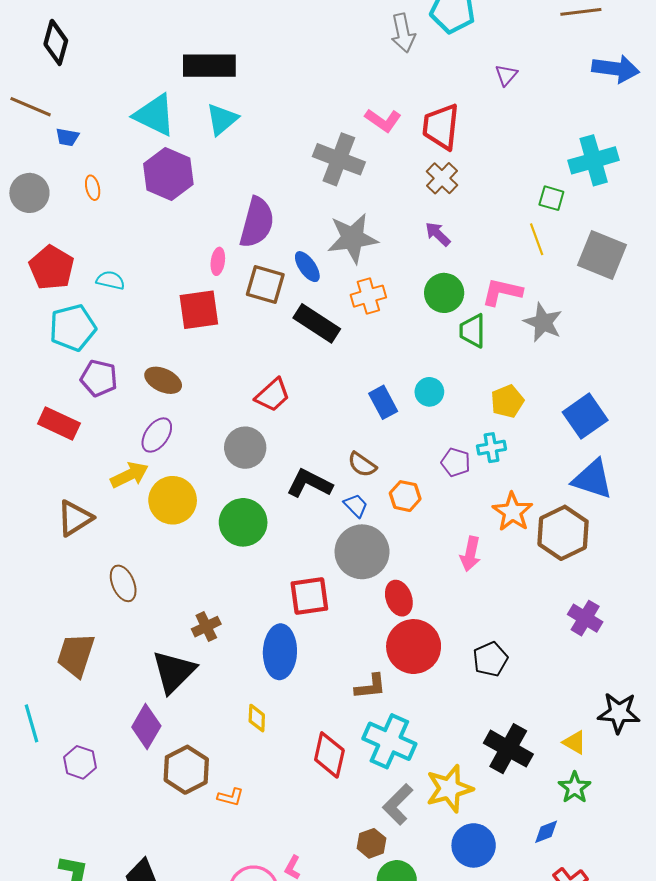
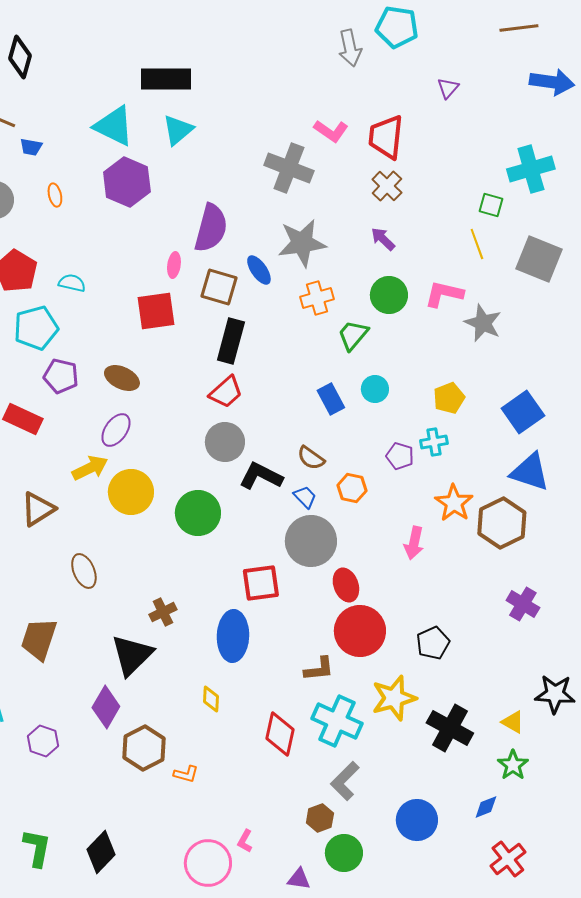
black rectangle: (317, 323) -> (231, 341), moved, turned 72
green trapezoid: (473, 331) -> (353, 335), moved, turned 40
gray circle: (245, 448) -> (225, 442), moved
yellow star: (449, 789) -> (394, 698), moved

